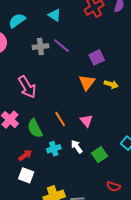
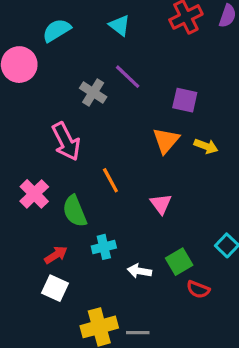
gray cross: (40, 47) -> (93, 93), moved, turned 35
purple square: (97, 57) -> (185, 100), turned 35
orange line: (60, 119) -> (110, 180), moved
white arrow: (77, 147) -> (139, 271), moved, turned -48
red semicircle: (113, 186) -> (198, 289), moved

